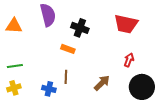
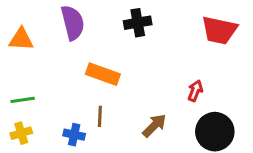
red trapezoid: (126, 24) -> (219, 30), moved
black cross: (80, 28) -> (138, 23), moved, turned -30
orange rectangle: (68, 49) -> (103, 74), size x1.5

